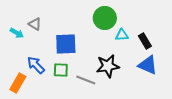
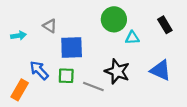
gray triangle: (35, 24) -> (50, 26), moved
cyan arrow: (17, 33) -> (18, 36), turned -40
black rectangle: (145, 41) -> (165, 25), moved
black star: (108, 66) -> (117, 71), turned 30

